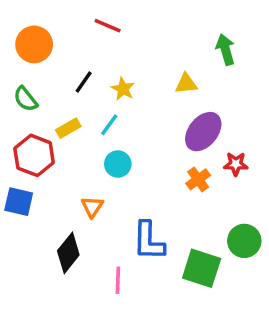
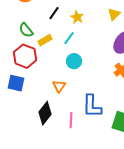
yellow triangle: (186, 84) -> (114, 14), turned -40
green semicircle: (26, 99) -> (26, 30), moved
pink line: (118, 280) -> (71, 120), moved

